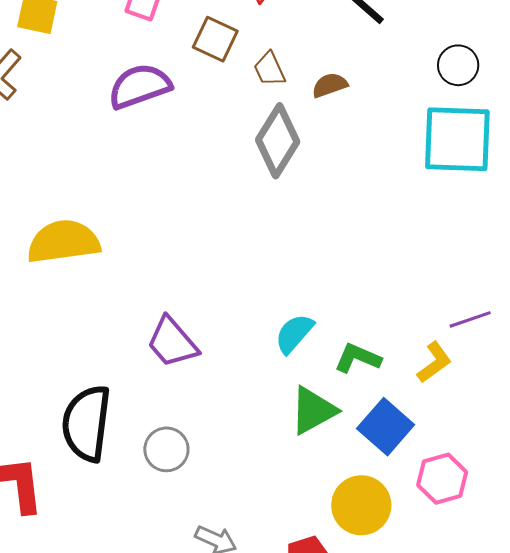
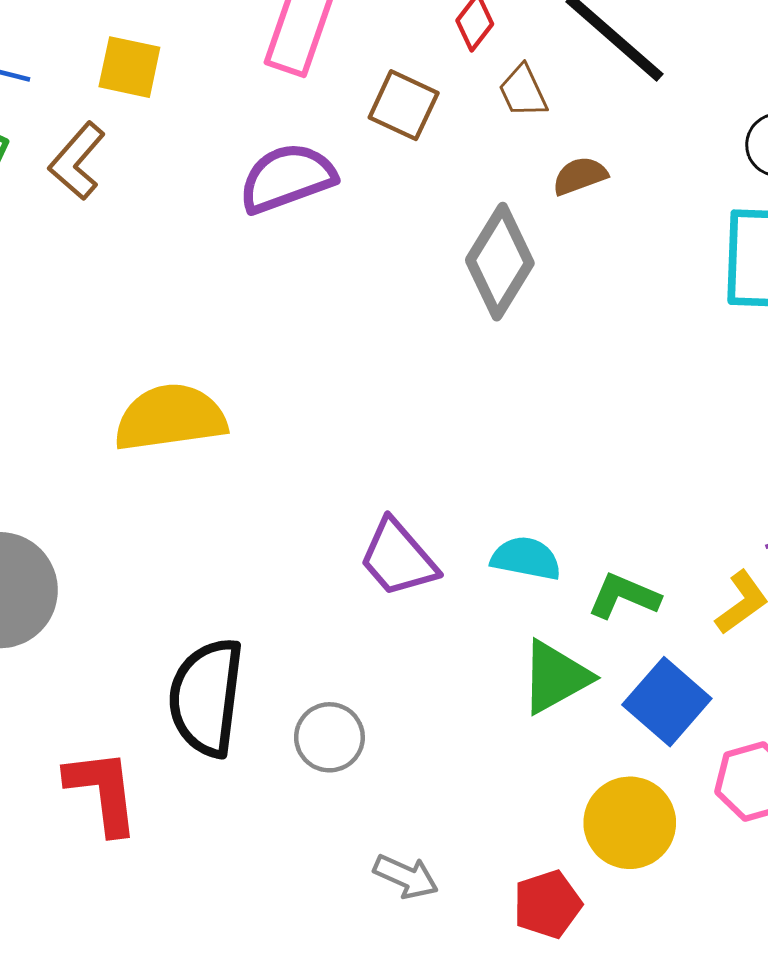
brown trapezoid: (269, 69) -> (523, 91), moved
cyan semicircle: (294, 334) -> (526, 558), turned 60
purple trapezoid: (172, 342) -> (398, 558), moved

